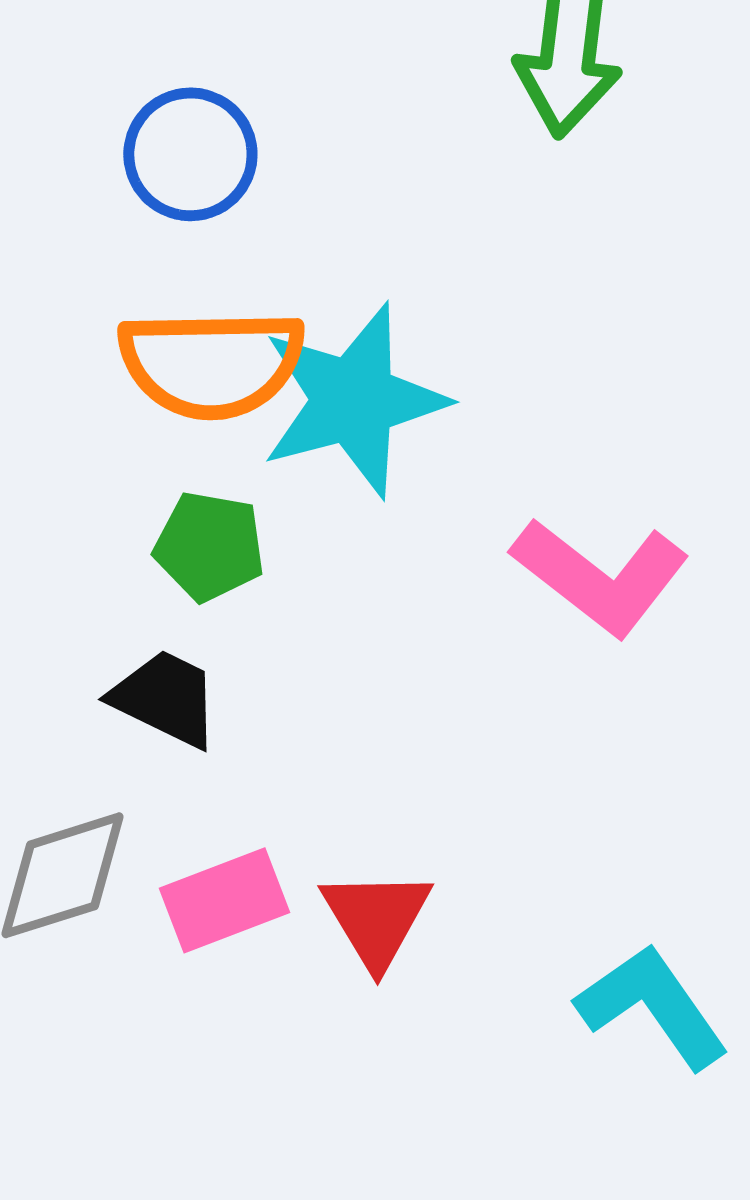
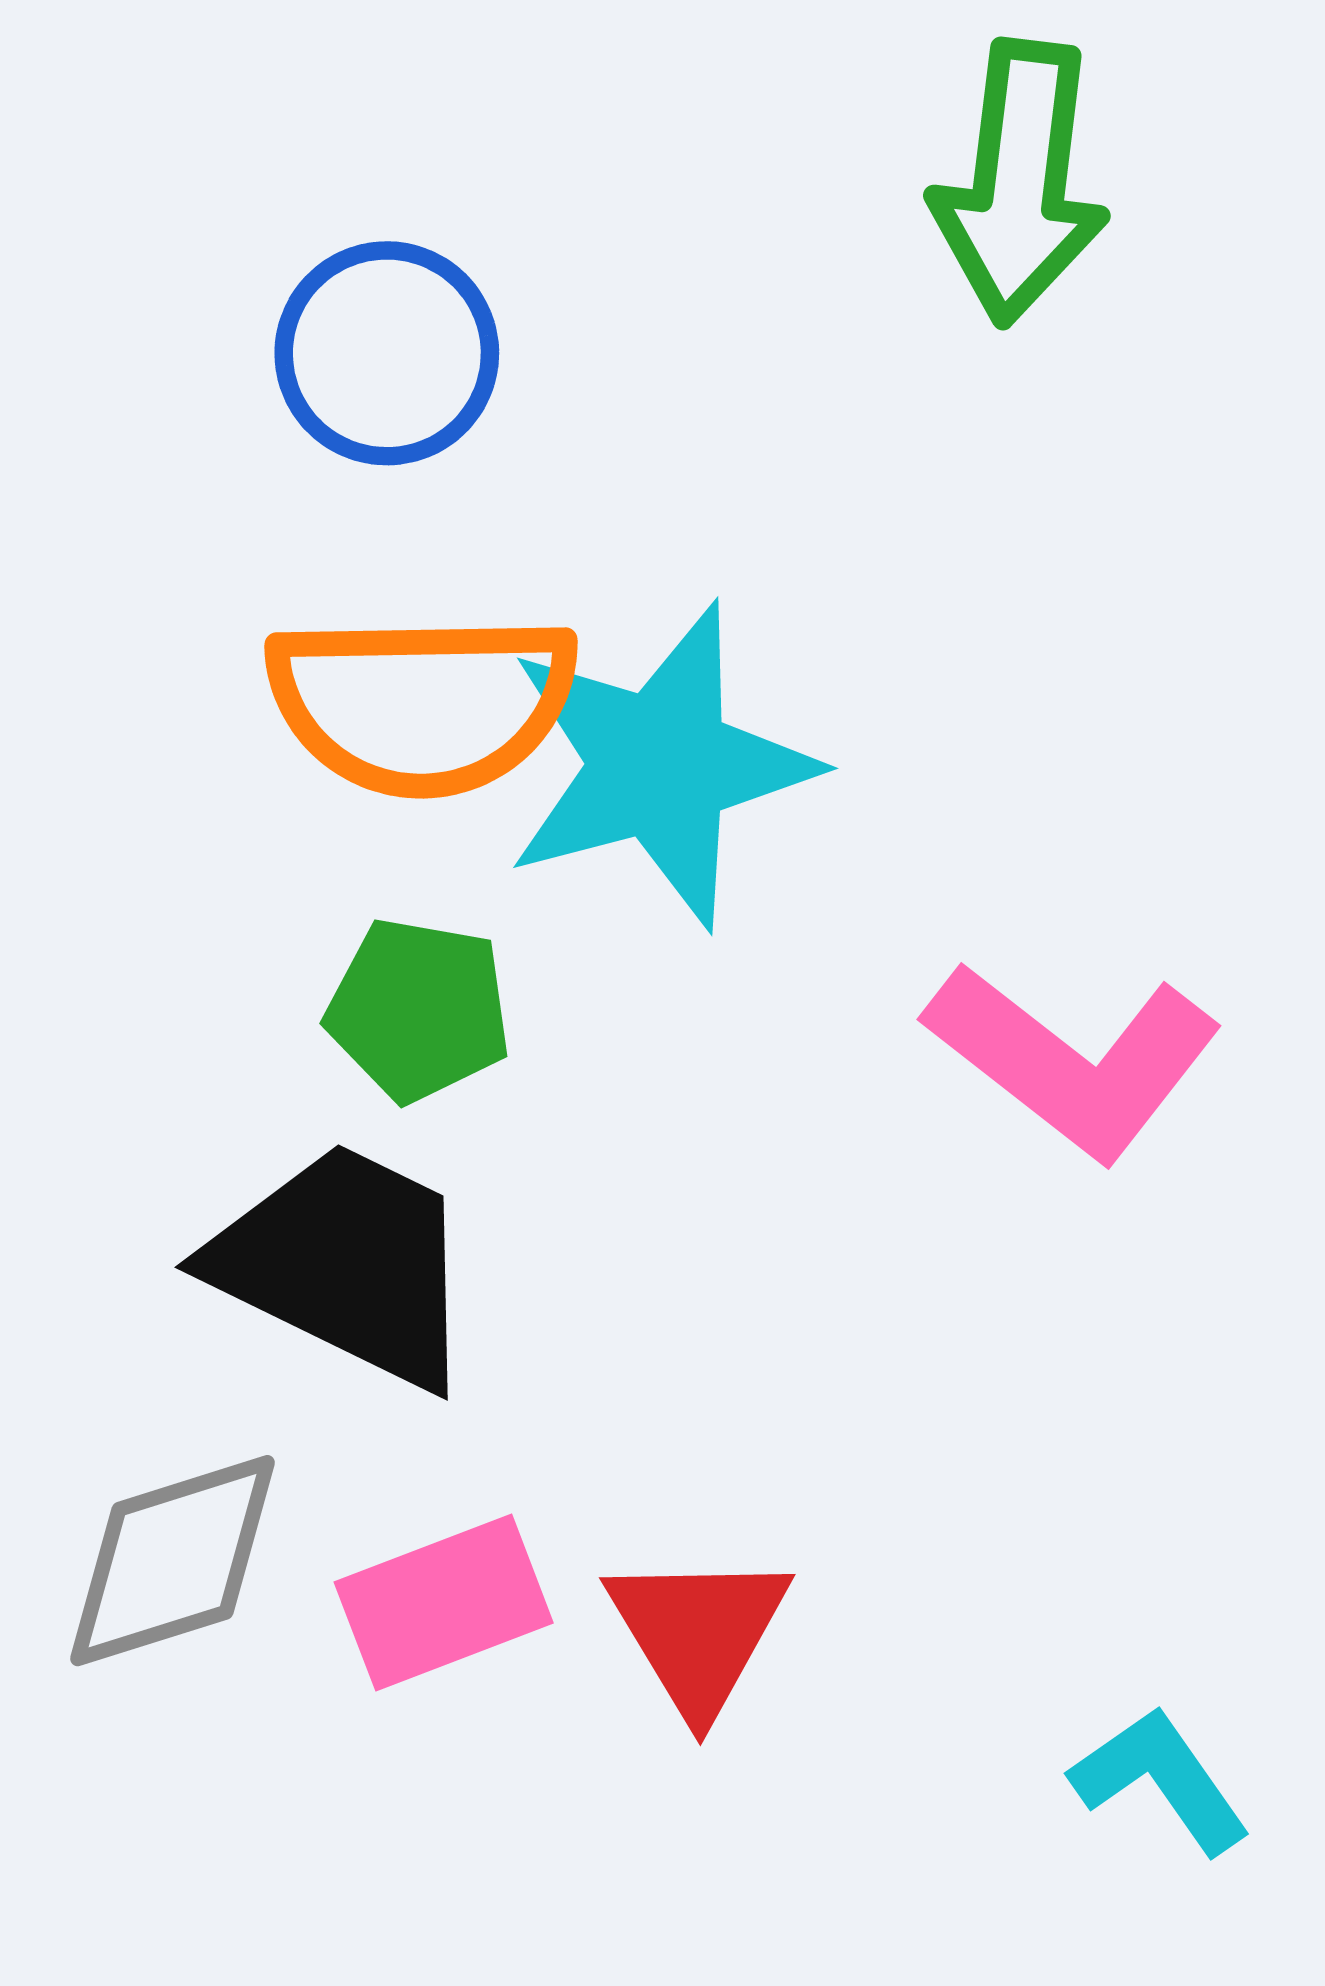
black trapezoid: (165, 698) -> (345, 1264), size x1.5
cyan L-shape: (652, 1006) -> (1160, 1780), size x0.7

